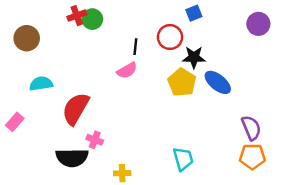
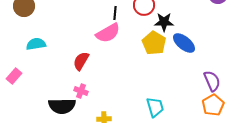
pink semicircle: (127, 70) -> (108, 33), size x1.4
red semicircle: (76, 109) -> (81, 61), moved, size x0.7
orange pentagon: (252, 156) -> (213, 105), turned -30

